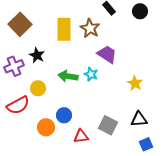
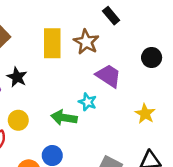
black circle: (140, 11) -> (152, 58), moved
green arrow: (68, 76) -> (64, 118), moved

